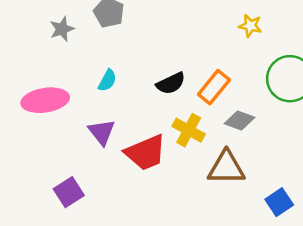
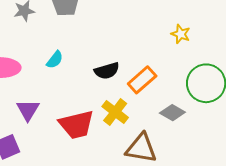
gray diamond: (239, 121) -> (172, 113), moved
purple triangle: (102, 132) -> (28, 110), moved

